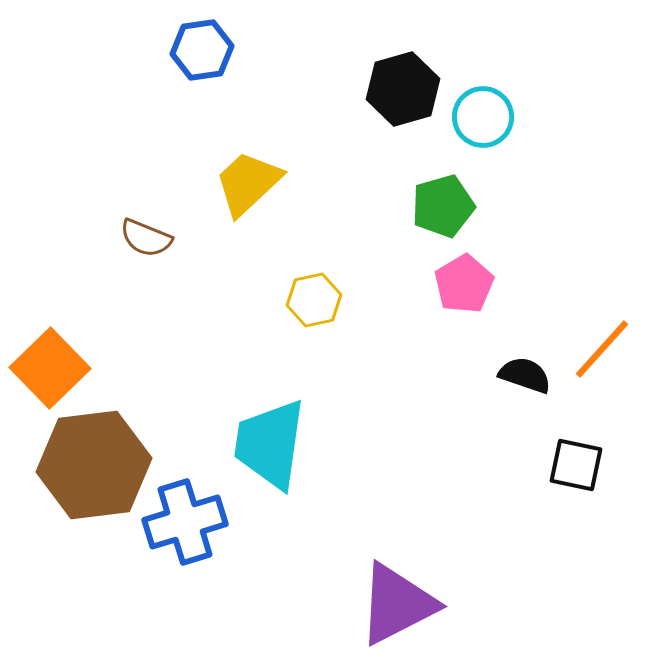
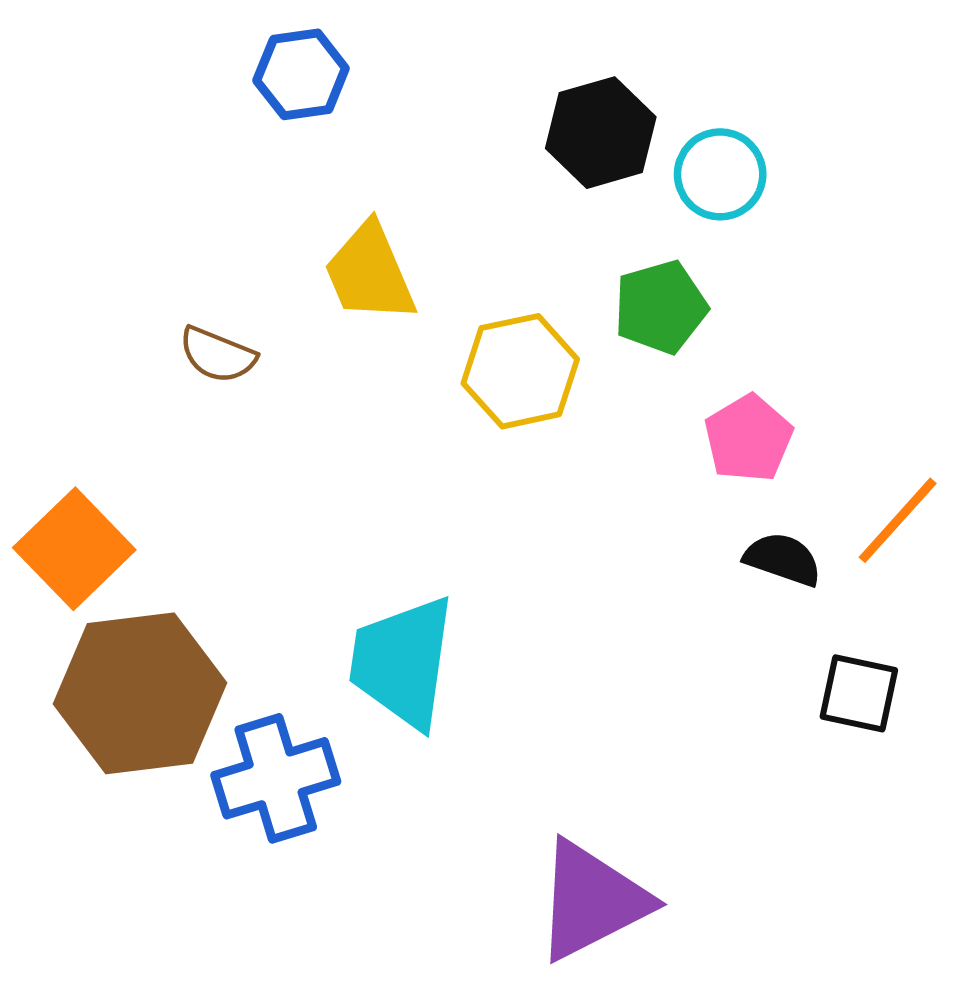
yellow trapezoid: (248, 183) -> (370, 273), turned -70
pink pentagon: (464, 284) -> (748, 438), moved
yellow hexagon: (314, 300) -> (520, 371), moved, size x1.4

